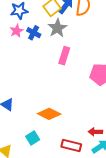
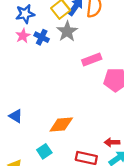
pink rectangle: (64, 56) -> (92, 59), moved, turned 54
orange diamond: (49, 114) -> (61, 125), turned -30

